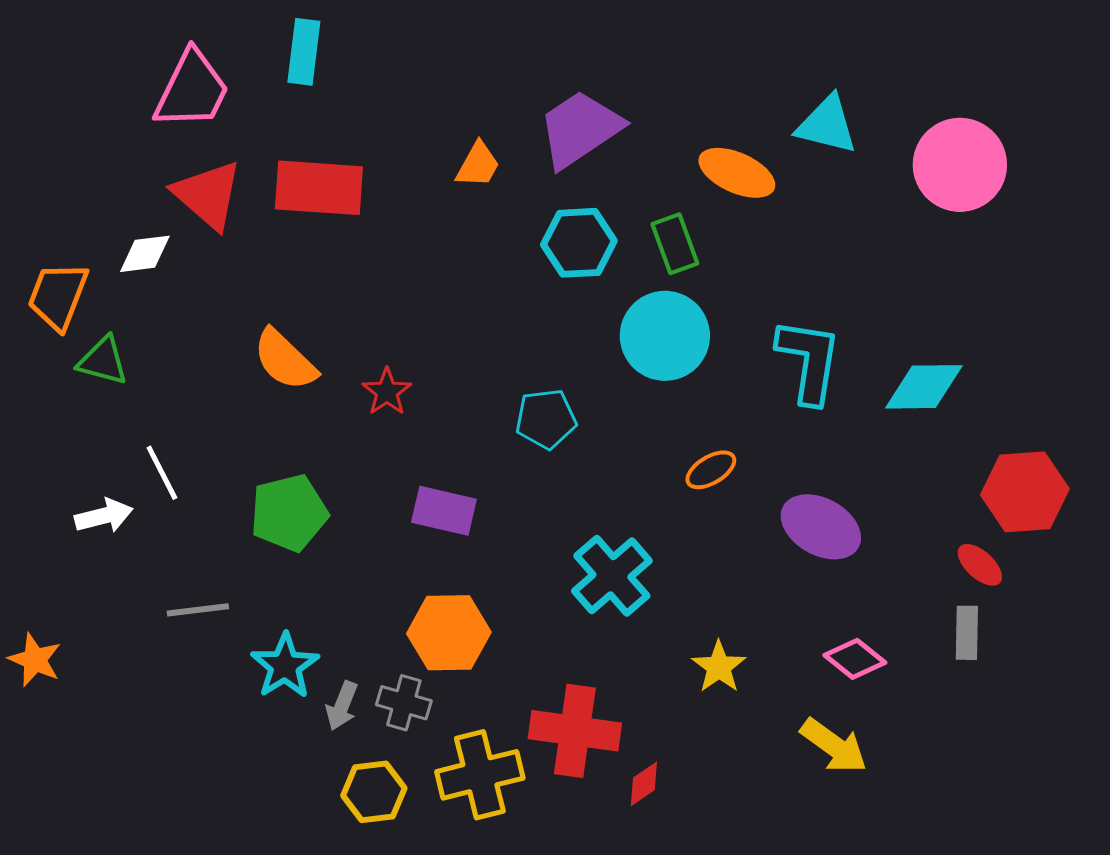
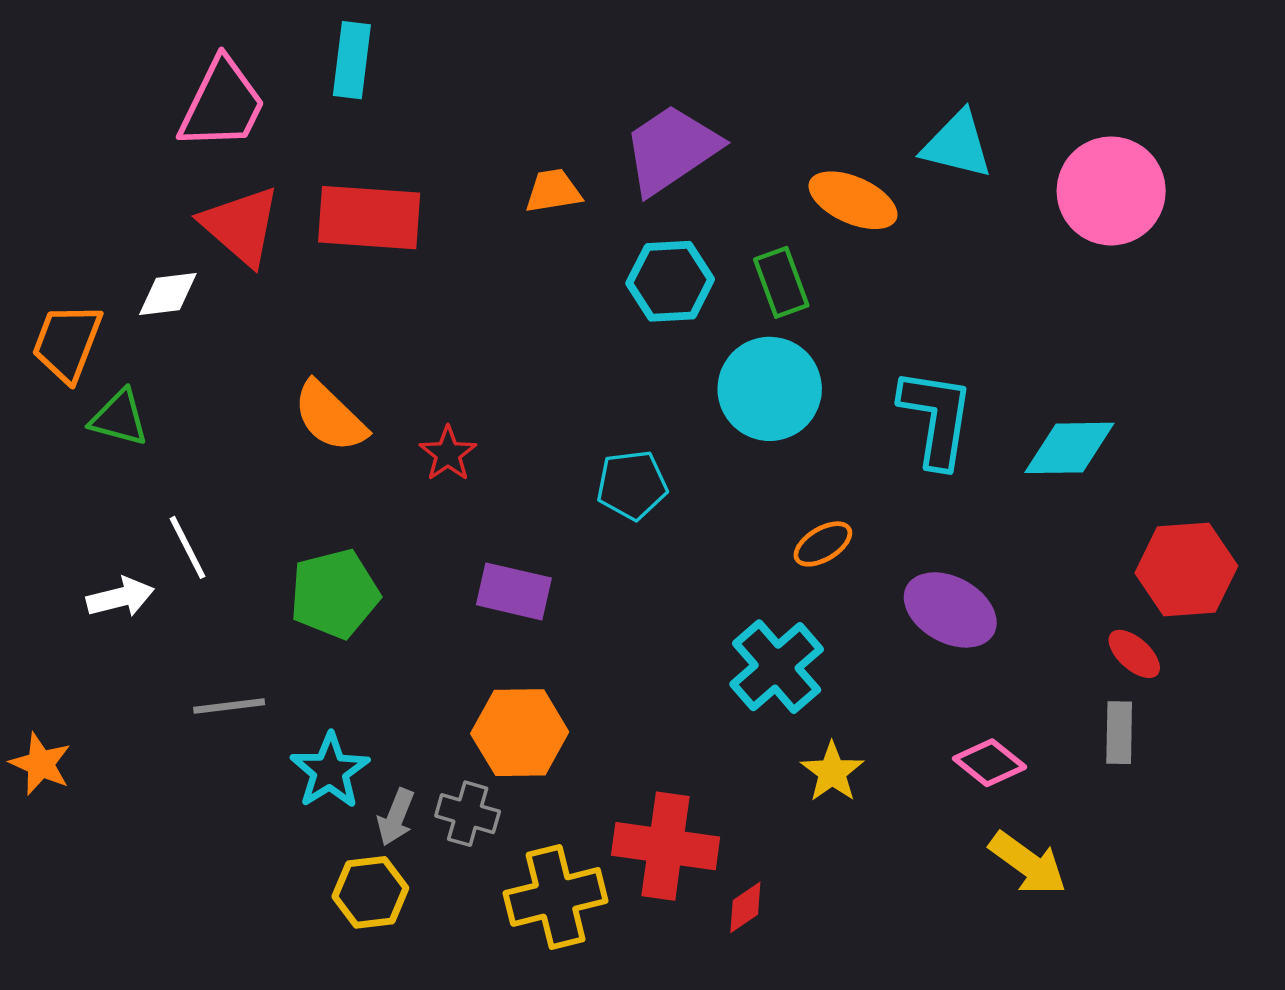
orange trapezoid: (478, 165) -> (553, 191), turned -128
cyan cross: (612, 576) -> (777, 667), moved
yellow arrow: (834, 746) -> (1028, 863), moved
yellow hexagon: (374, 792) -> (370, 892), moved

